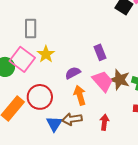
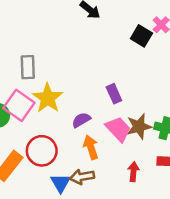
yellow star: (46, 54) -> (48, 98), size x1.4
brown star: (120, 80) -> (139, 126), turned -30
red arrow: (104, 122) -> (133, 172), moved

